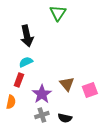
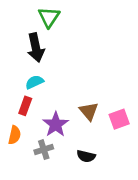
green triangle: (58, 13) -> (49, 17), moved
gray cross: (42, 115) -> (44, 150), moved

